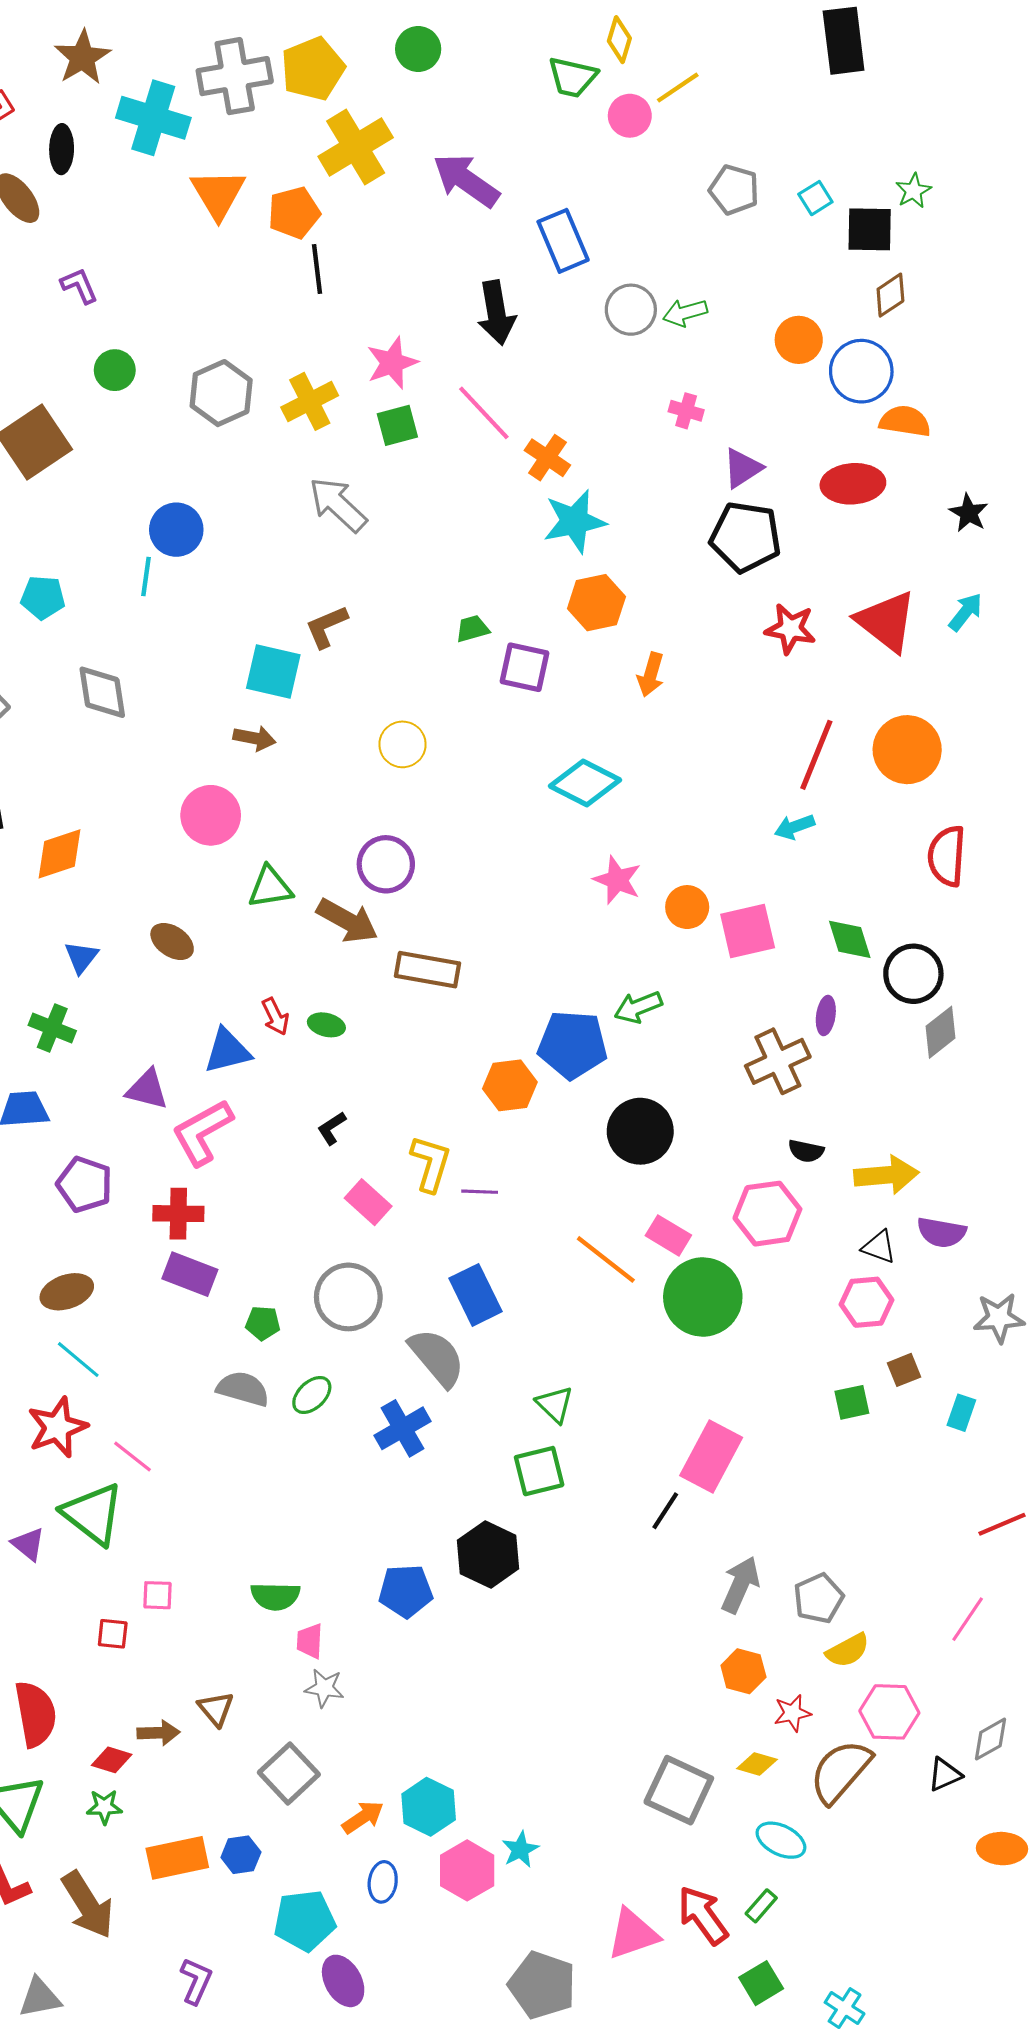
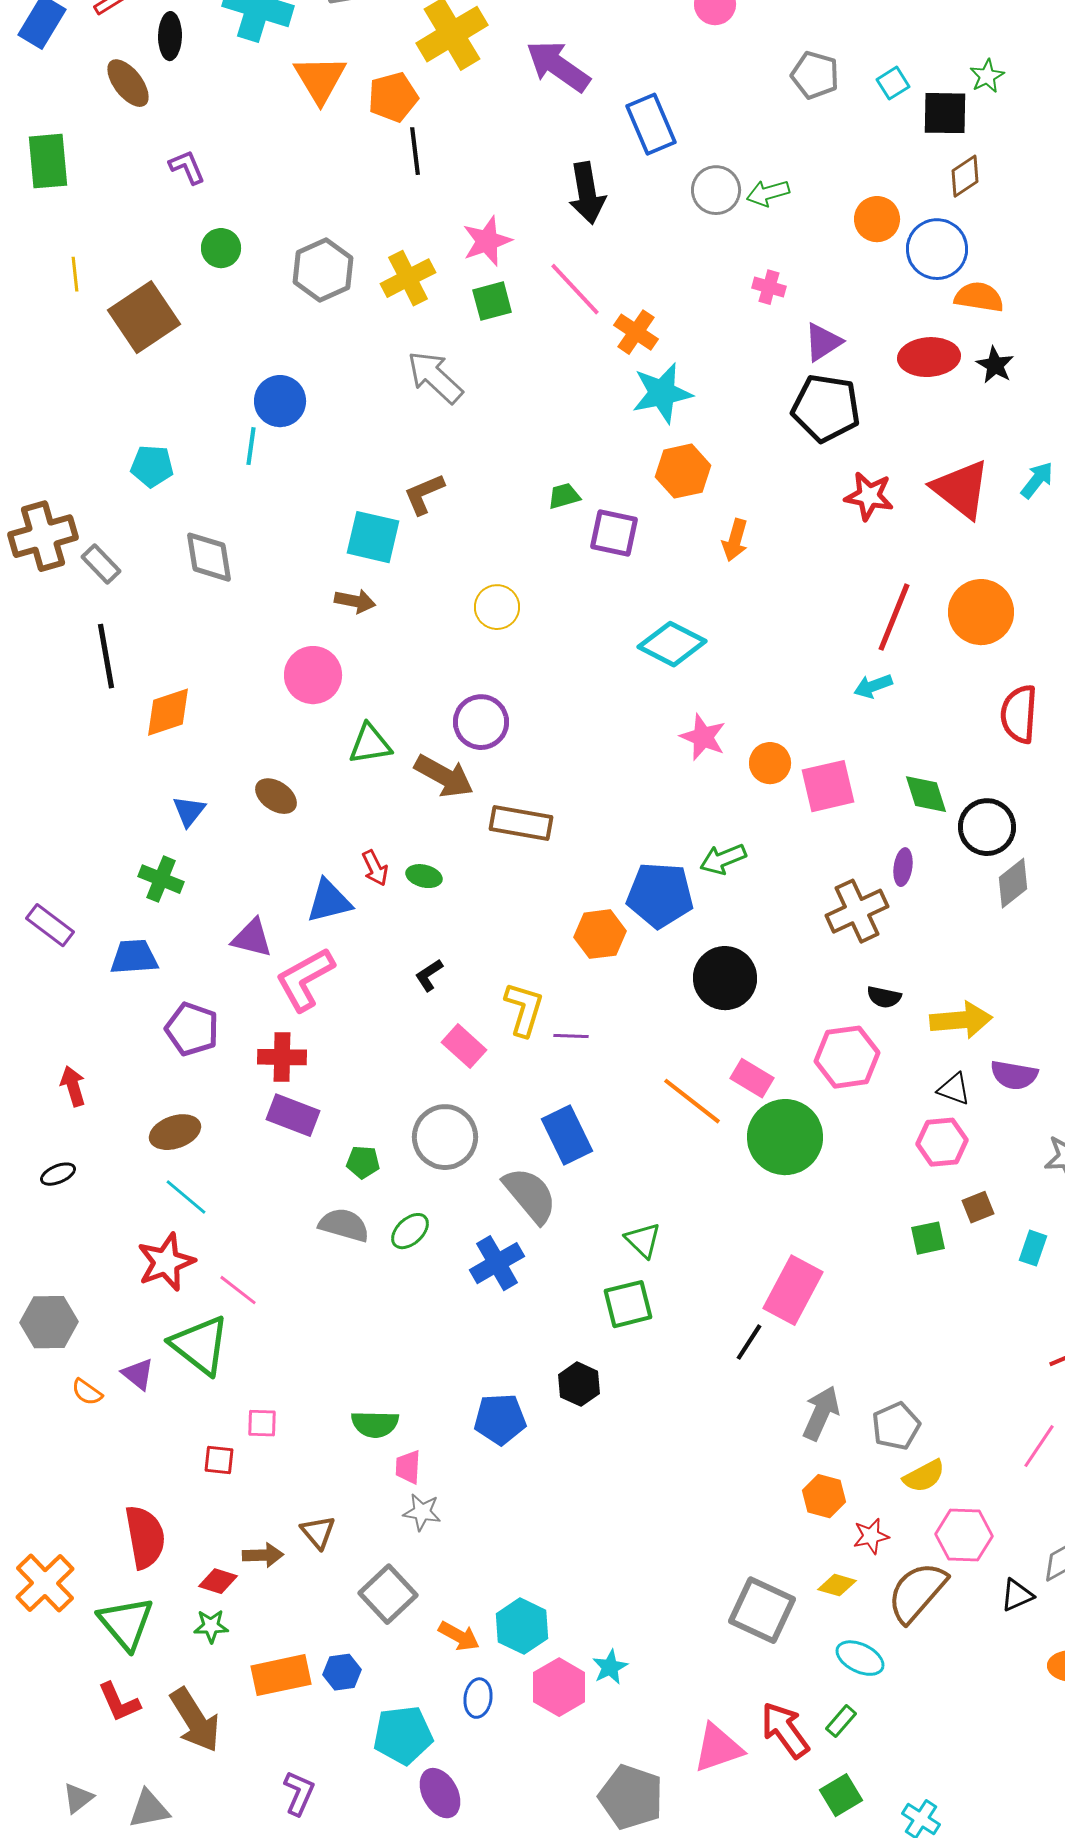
black star: (969, 513) -> (995, 365), moved
black hexagon: (488, 1555) -> (579, 1384), size x0.7
orange arrow: (363, 1817) -> (459, 1636), turned 63

